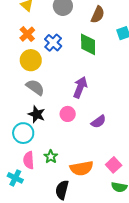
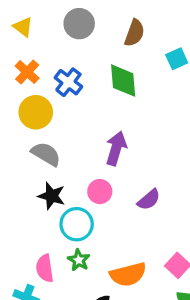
cyan circle: (23, 133) -> (77, 224), moved

